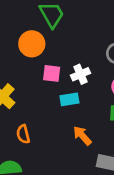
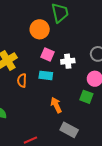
cyan rectangle: (69, 99) -> (46, 75), moved
orange semicircle: (23, 134) -> (22, 80), moved

